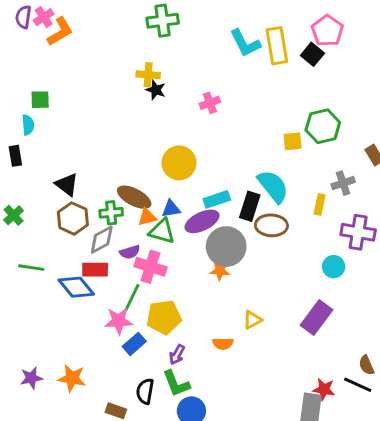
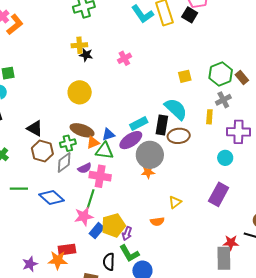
green hexagon: (323, 126) -> (221, 74), moved
yellow circle: (179, 163) -> (80, 92), moved
red rectangle: (95, 270) -> (67, 250), moved
yellow pentagon: (164, 317) -> (113, 225), moved

